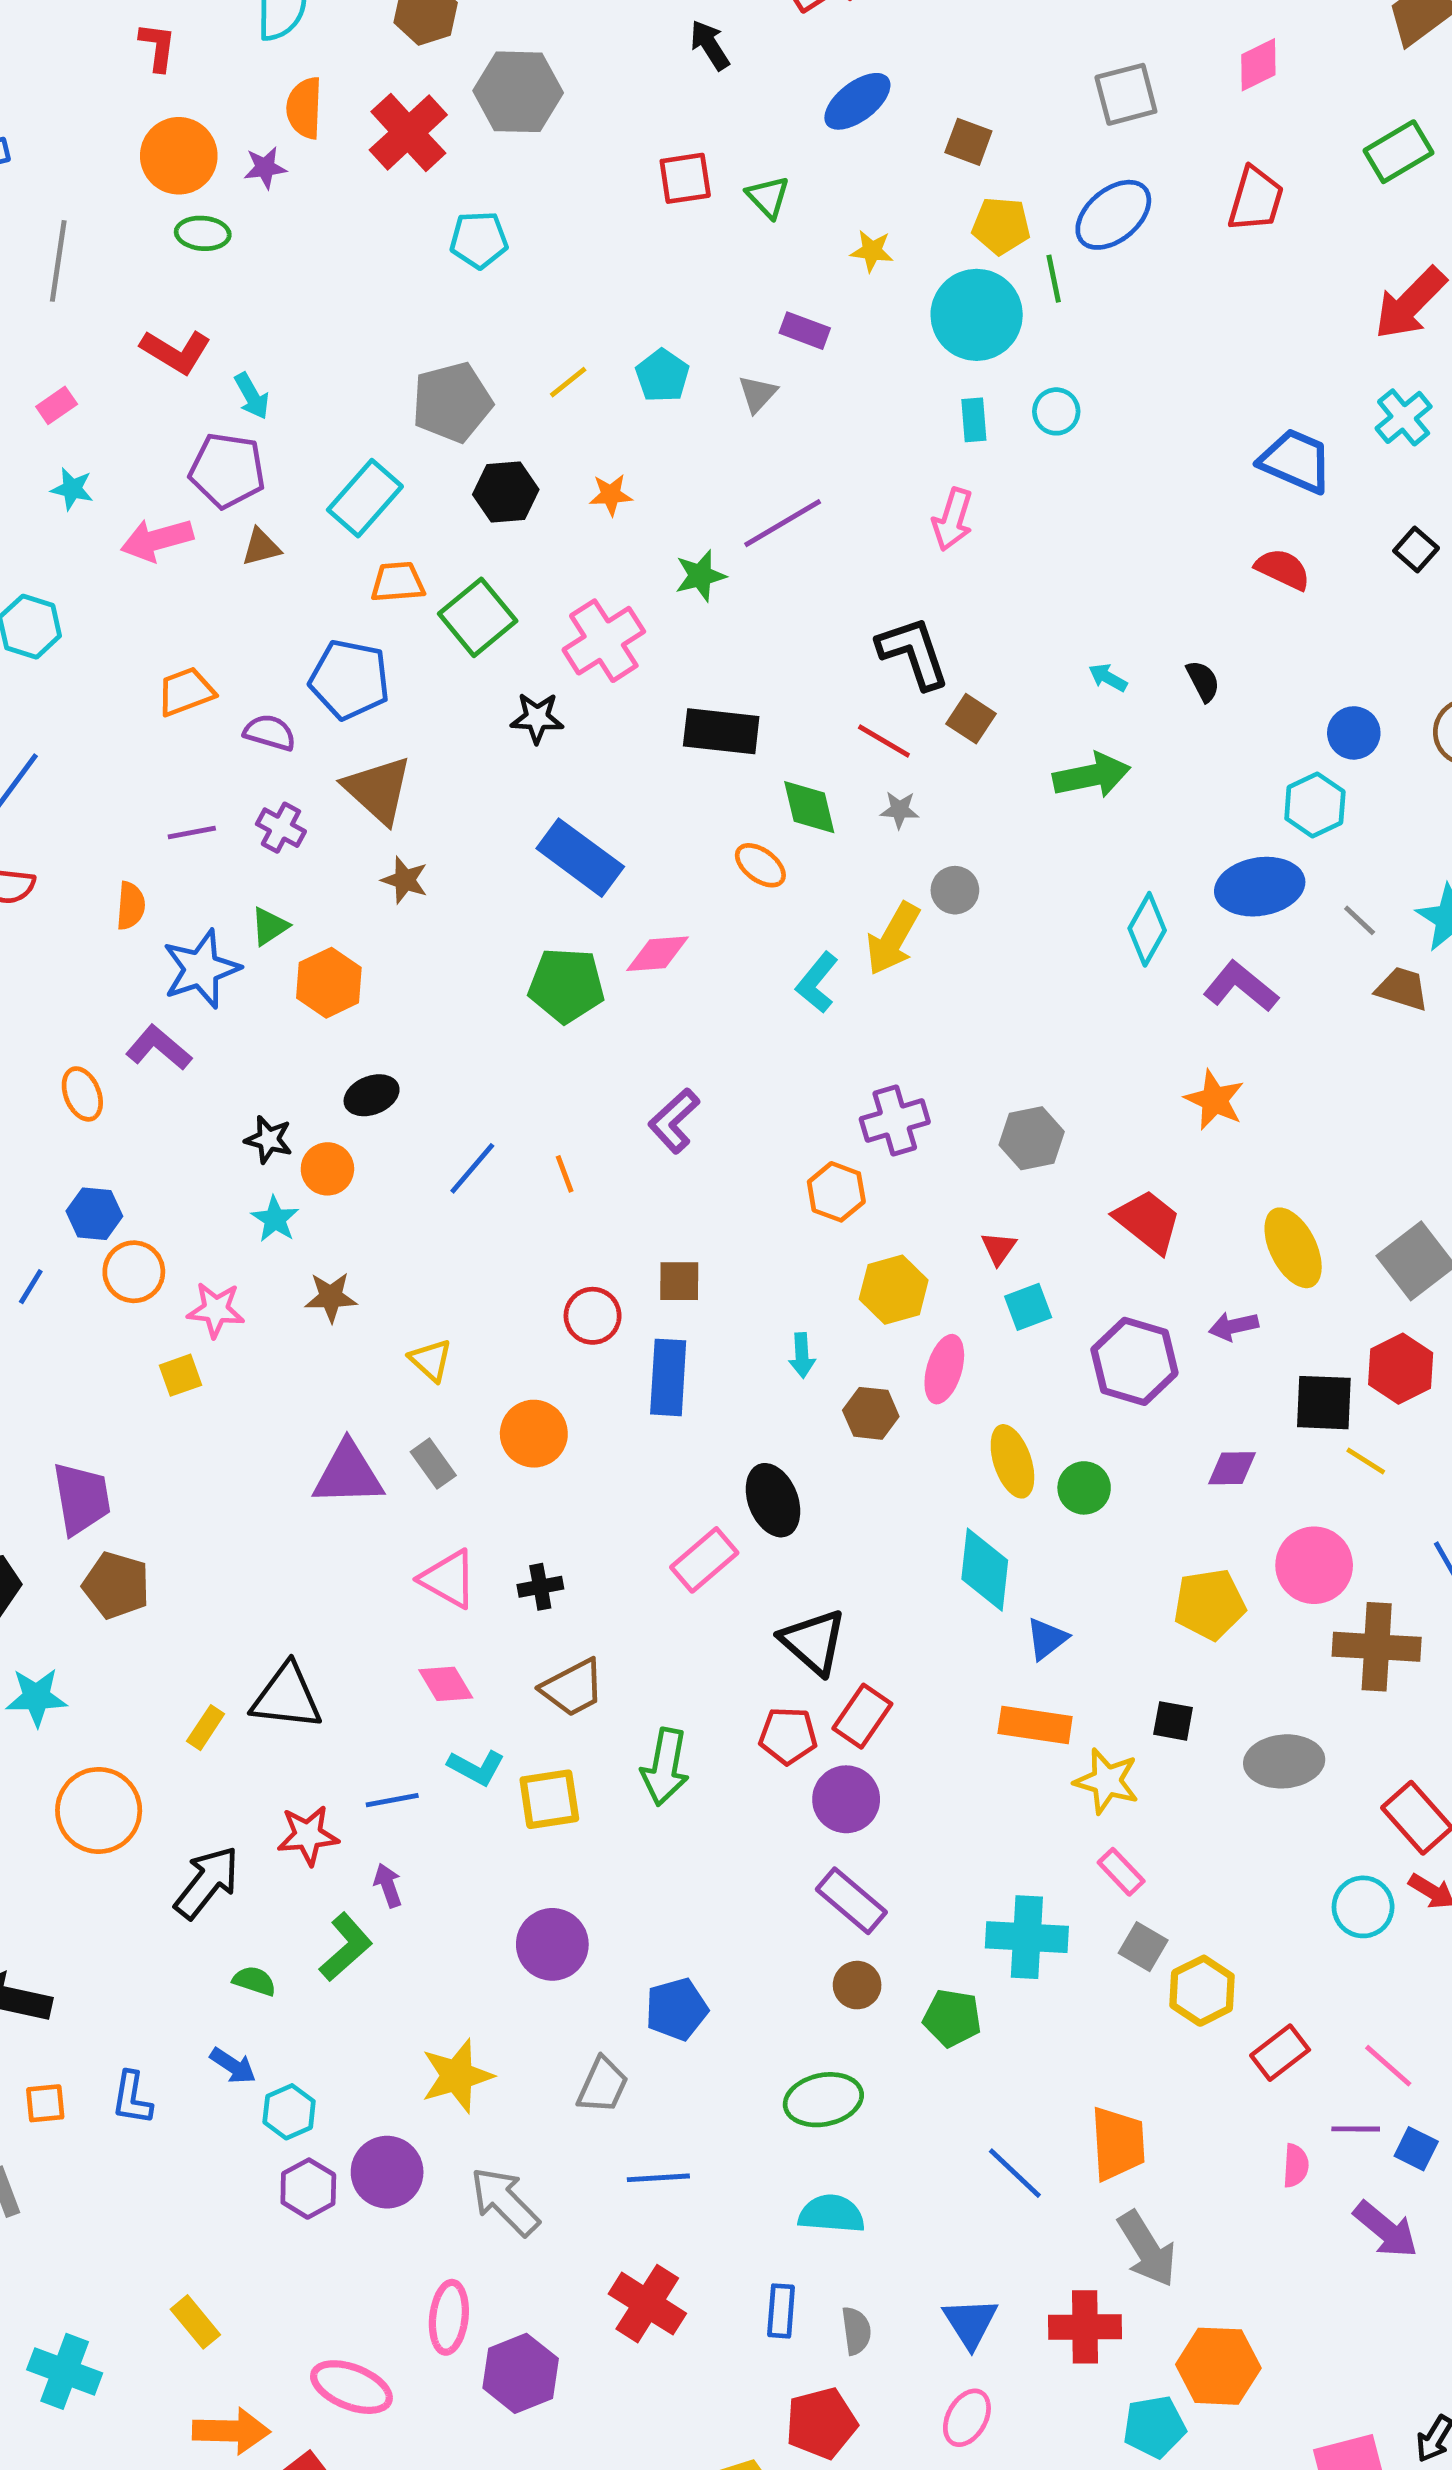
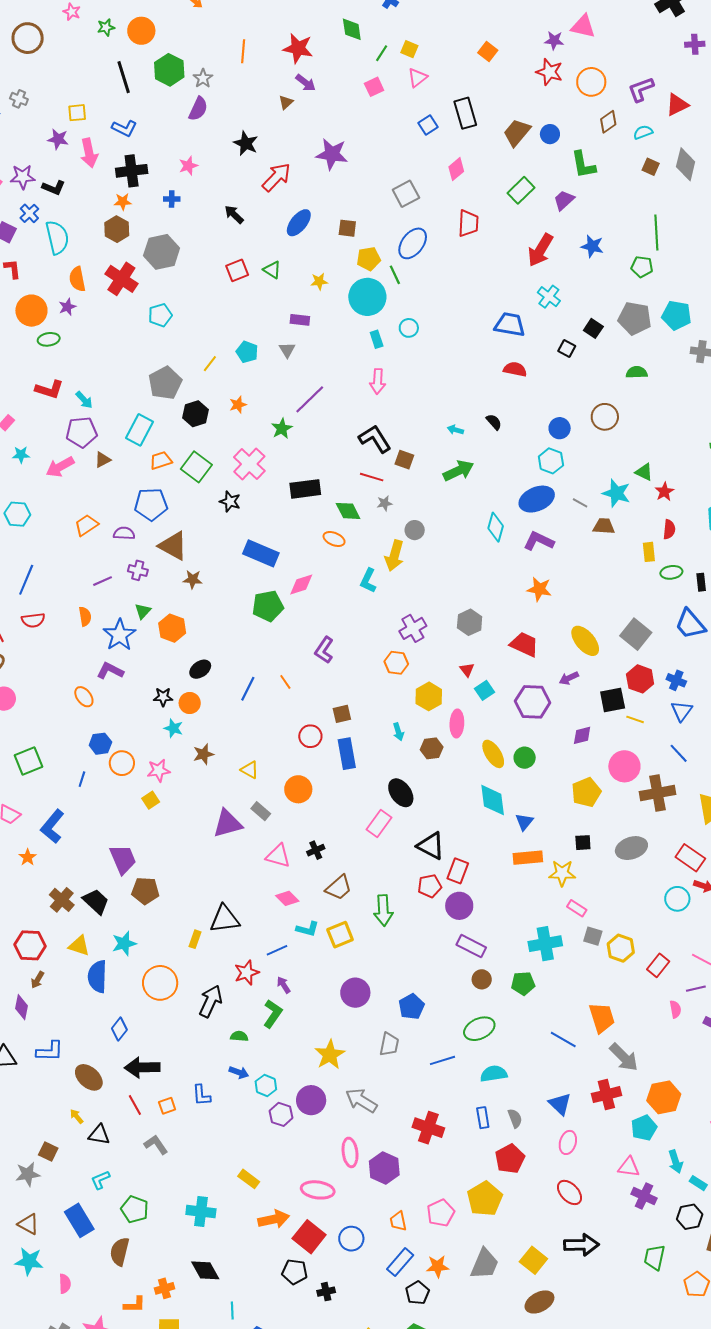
black star: (537, 718) -> (230, 502), turned 30
blue line: (658, 2178) -> (443, 1060), moved

